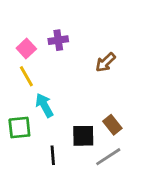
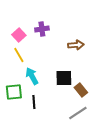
brown arrow: (105, 62) -> (76, 45), turned -140
black square: (83, 136) -> (64, 78), moved
black line: (53, 155) -> (34, 102), moved

